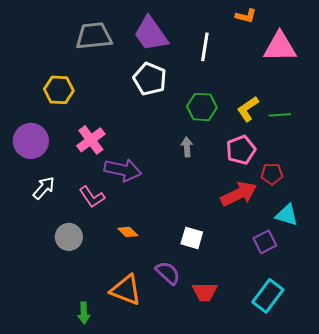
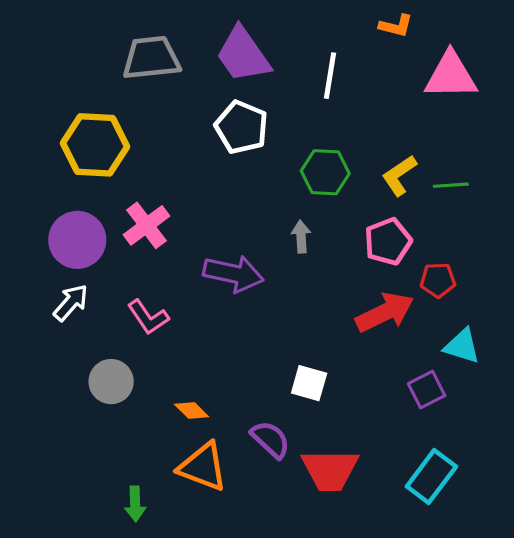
yellow hexagon: (59, 90) -> (95, 145), size x1.4
purple circle: (31, 141) -> (77, 240), moved
purple arrow: (123, 170) -> (233, 274), moved
orange diamond: (128, 232) -> (192, 411), moved
red trapezoid: (205, 292) -> (330, 470), size x1.4

